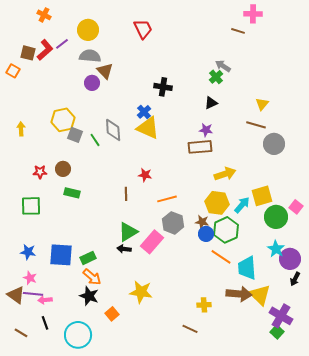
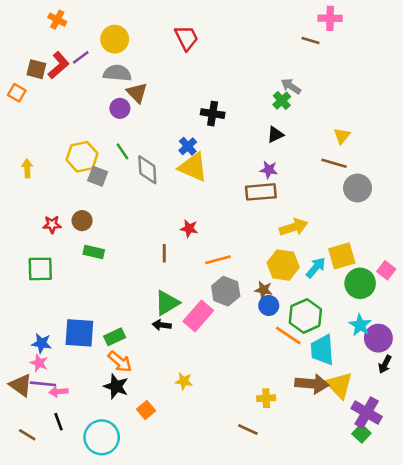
green line: (95, 140) -> (123, 151), moved
green hexagon: (226, 230) -> (305, 316), moved
blue star: (28, 252) -> (42, 343), moved
yellow star: (141, 292) -> (184, 381), size x0.6

